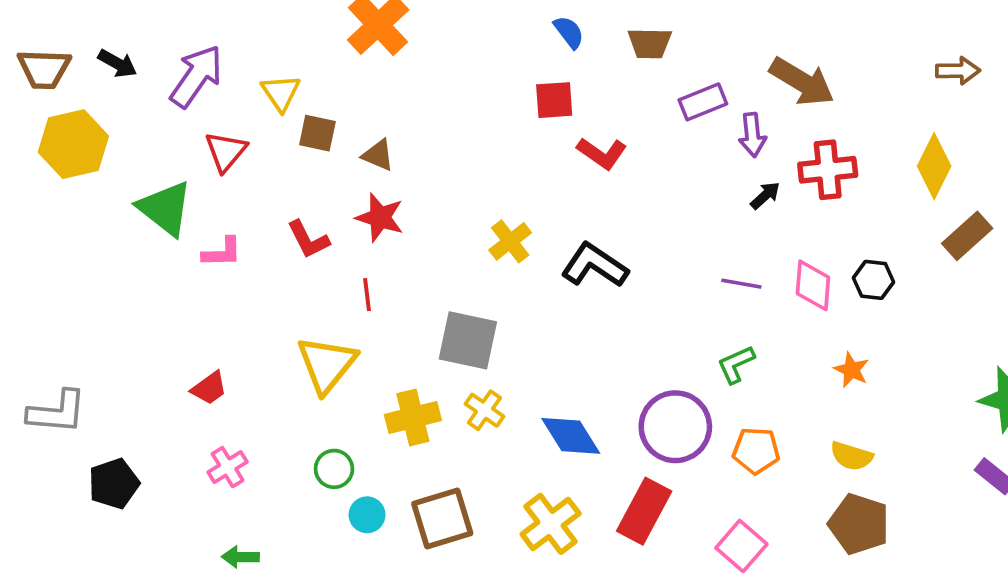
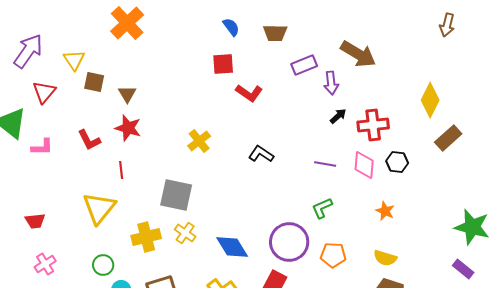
brown arrow: (958, 71) -> (447, 25), moved, turned 105
brown triangle: (378, 155) -> (127, 94), turned 36
red cross: (828, 170) -> (373, 125), moved
black L-shape: (595, 265) -> (261, 154), moved, size x0.7
red trapezoid: (209, 388) -> (35, 221), turned 30

